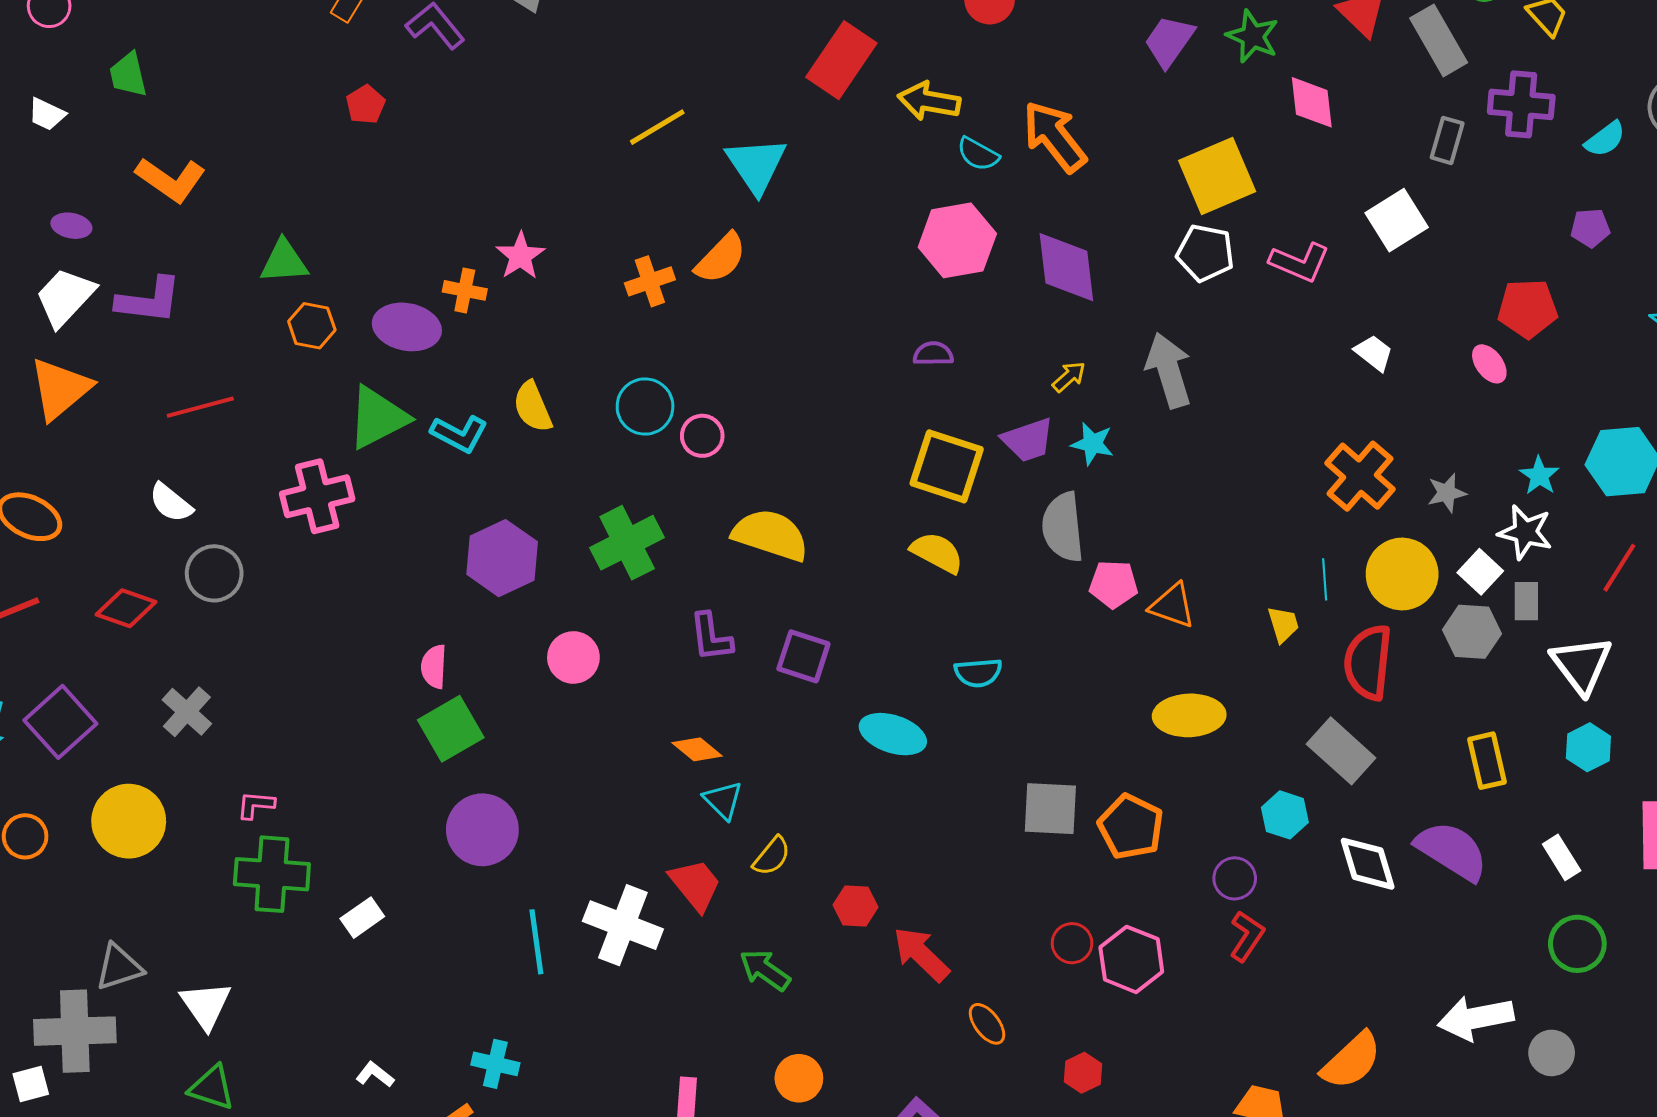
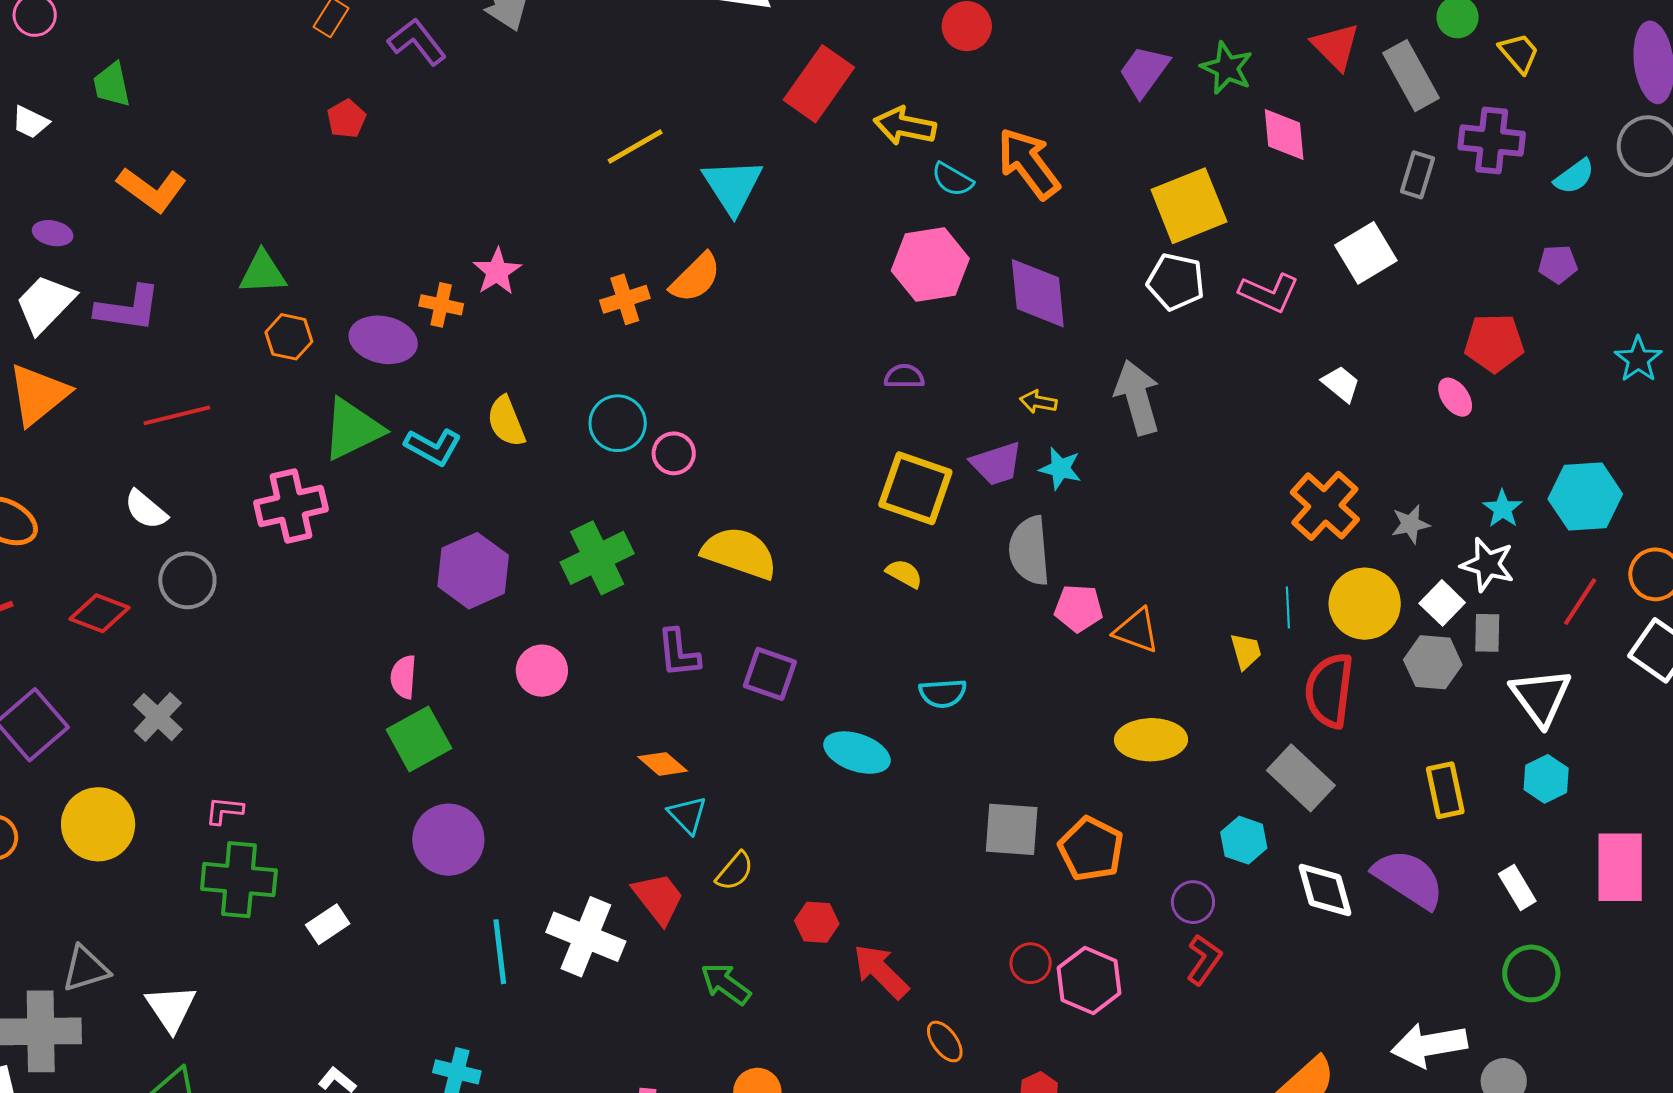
yellow arrow: (1069, 377) -> (1038, 402), turned -129
yellow semicircle: (937, 553) -> (904, 574), size x0.7

